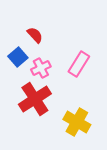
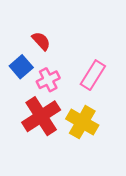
yellow cross: (77, 122) -> (82, 122), moved

